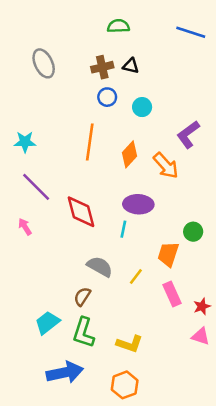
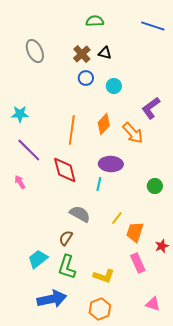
brown cross: (102, 67) -> (82, 54), turned -30
orange line: (90, 142) -> (72, 130), moved
orange trapezoid: (168, 254) -> (135, 232), moved
yellow line: (136, 277) -> (117, 218), moved
pink rectangle: (172, 294) -> (138, 263), moved
pink triangle: (201, 336) -> (153, 304), moved

